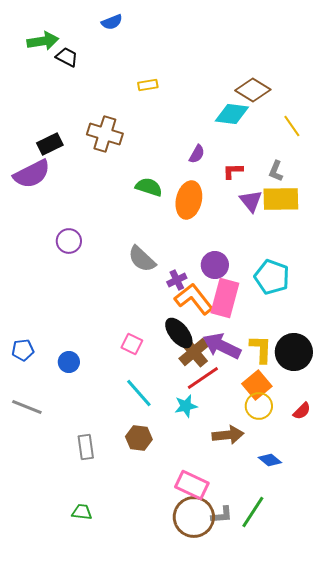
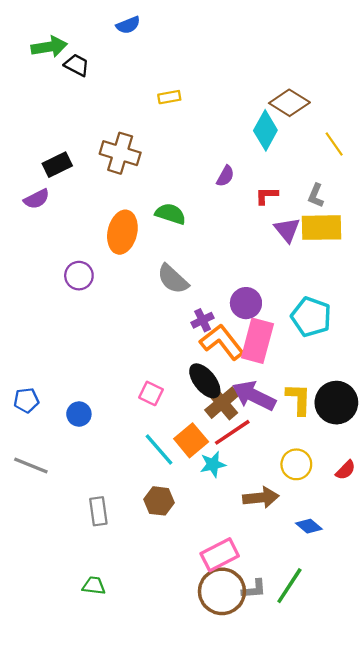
cyan diamond: (232, 114) -> (265, 130), turned -68
purple semicircle: (32, 174) -> (37, 199), size x0.6
orange ellipse: (189, 200) -> (122, 232), moved
gray semicircle: (142, 259) -> (173, 279), moved
orange square: (257, 385) -> (191, 440), moved
pink rectangle: (192, 485) -> (220, 555), turned -52

